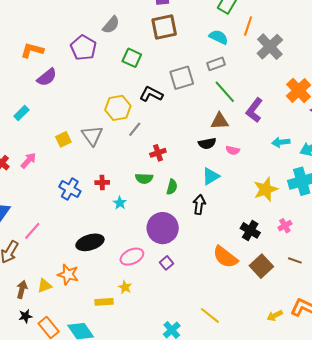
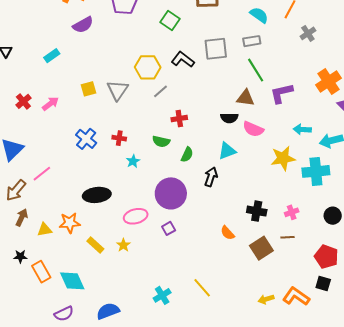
gray cross: (270, 47) -> (308, 33), size x0.6
purple L-shape: (254, 110) -> (281, 93), turned 30
pink semicircle: (233, 150) -> (253, 129), size x1.5
yellow star: (266, 189) -> (283, 158), moved
black cross: (250, 230) -> (257, 211), turned -30
orange semicircle: (225, 257) -> (228, 233), size x0.6
brown line: (295, 260) -> (287, 237), moved, turned -32
orange star: (68, 274) -> (70, 223), turned -30
brown arrow: (22, 289) -> (22, 217), moved
yellow rectangle: (104, 302) -> (95, 245), moved, turned 36

